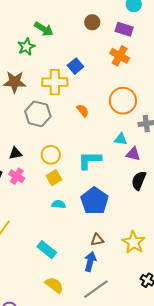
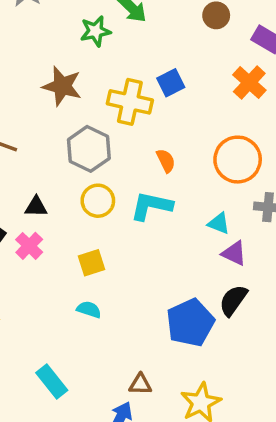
yellow circle: (51, 155) -> (98, 201), moved
cyan L-shape: (89, 160) -> (151, 206), moved
blue pentagon: (94, 201) -> (190, 323), moved

